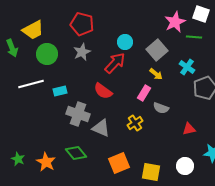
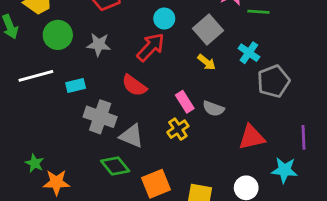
gray star: (82, 52) -> (99, 44), moved, turned 30
pink rectangle: (144, 93) -> (185, 102), moved, turned -63
red triangle: (189, 129) -> (252, 137), size x1.5
green diamond: (76, 153) -> (115, 166), moved
green star: (18, 159) -> (35, 163), moved
orange star: (46, 162) -> (56, 182), turned -30

